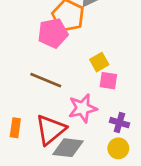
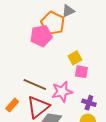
brown line: (46, 80) -> (35, 84), moved
orange rectangle: (15, 128) -> (12, 105), turned 32

